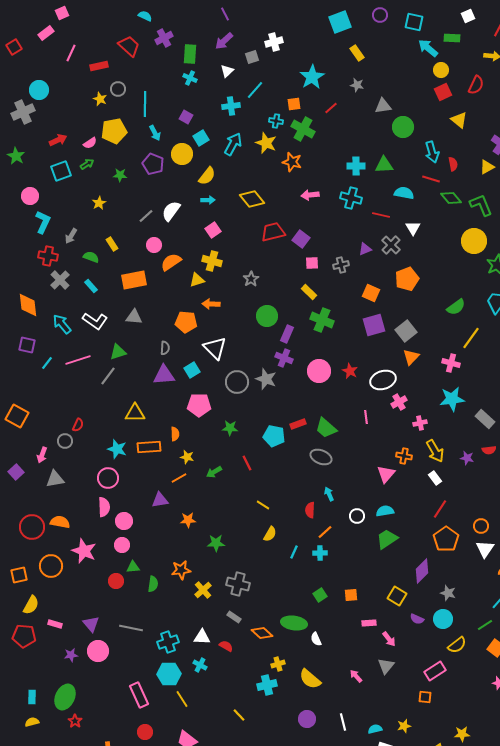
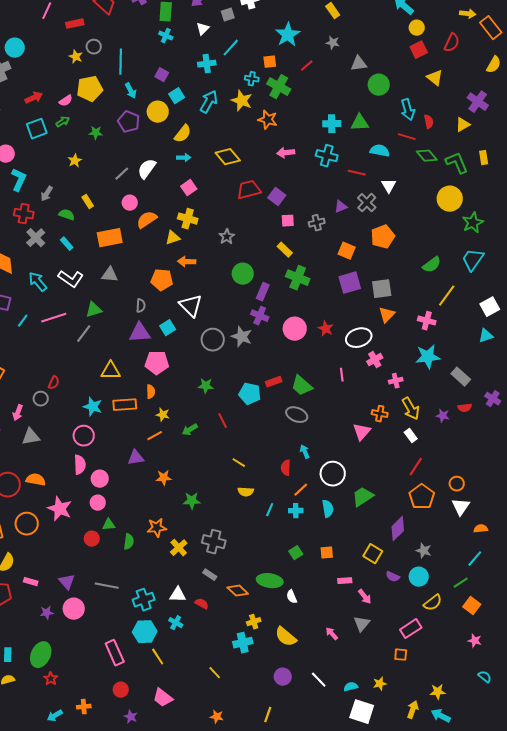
gray square: (406, 331) -> (382, 289), turned 30
pink pentagon: (199, 405) -> (157, 363), moved
cyan semicircle: (385, 511) -> (328, 509), moved, turned 90
white circle: (357, 516) -> (333, 474), size x1.6
yellow semicircle: (270, 534) -> (246, 492), turned 63
white line: (343, 722) -> (319, 680), turned -30

